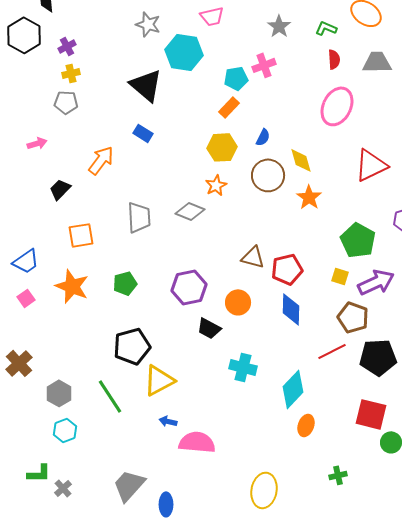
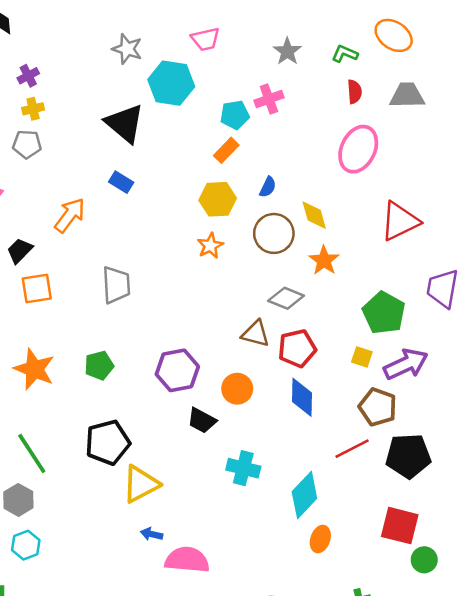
gray diamond: (190, 211) -> (286, 298), moved
orange square: (81, 235) -> (37, 288), moved
green line: (110, 396) -> (32, 453), moved

